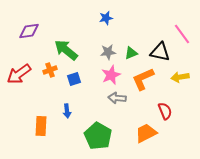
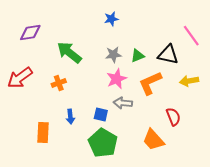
orange cross: (50, 70) -> (59, 83), moved
blue square: (74, 79) -> (101, 115), moved, turned 32
orange trapezoid: (146, 133) -> (153, 140), turned -105

